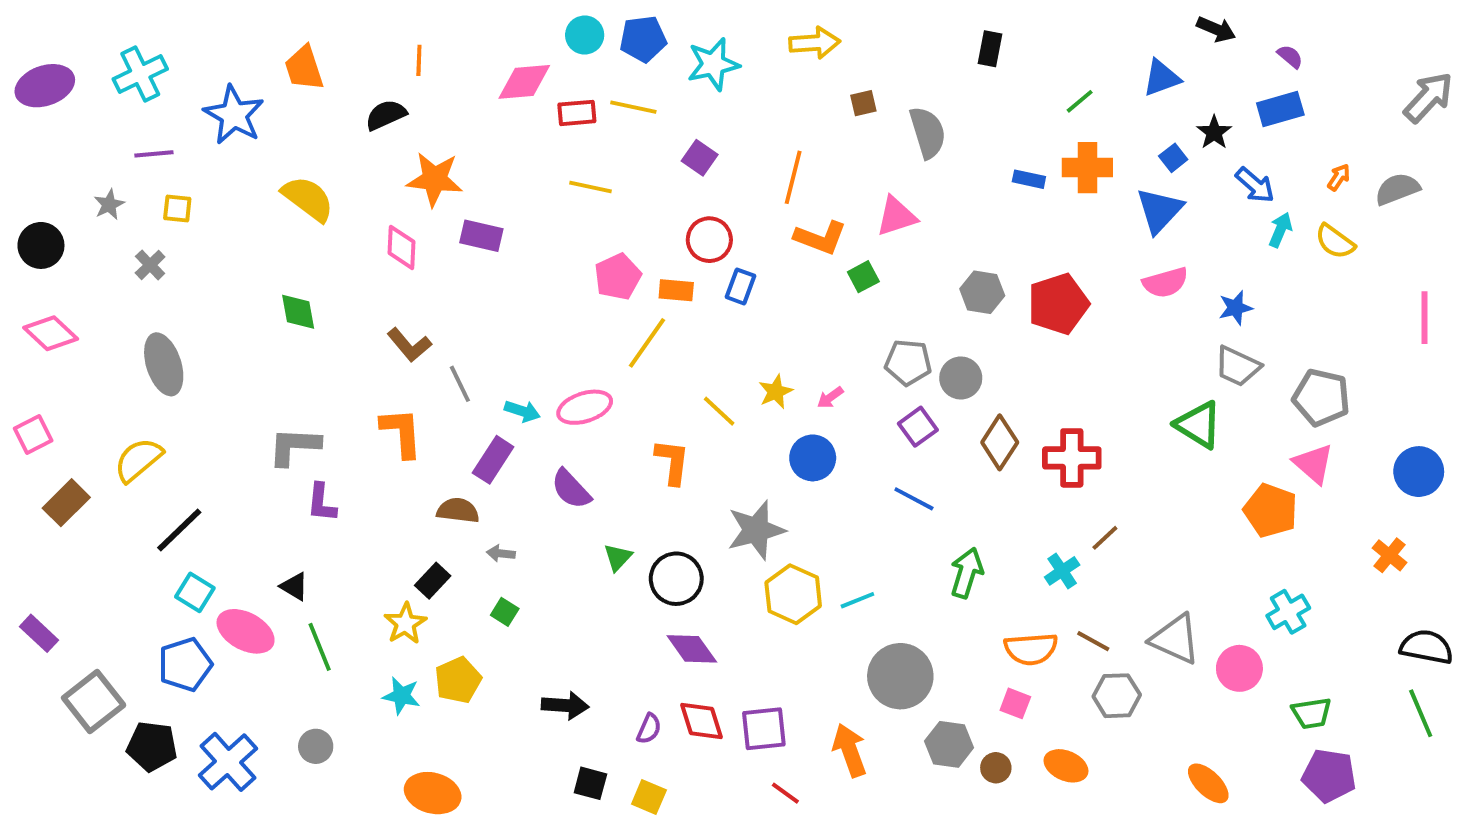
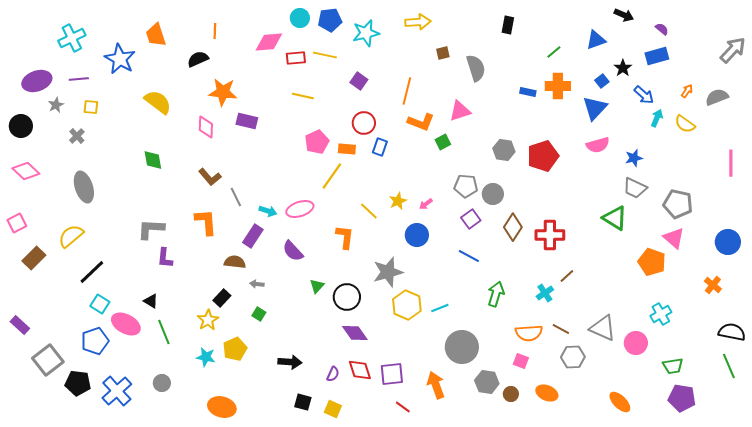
purple ellipse: (45, 86) -> (37, 81), moved

